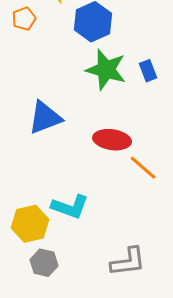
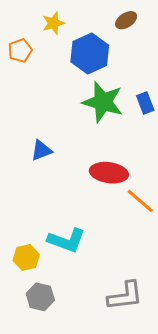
blue triangle: (45, 118) -> (41, 150), size x0.6
yellow hexagon: (30, 224) -> (26, 257), size x0.7

